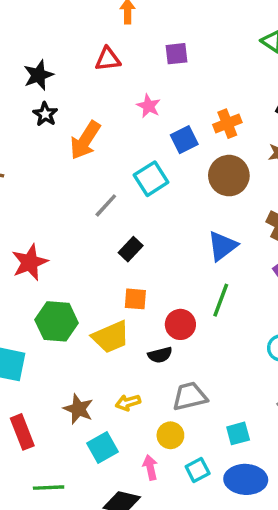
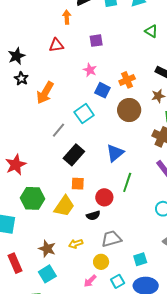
pink star: (149, 106) -> (90, 70), moved
blue square: (184, 140) -> (102, 90), turned -35
blue triangle: (222, 246) -> (115, 153), moved
black rectangle: (131, 249) -> (74, 155), size x1.5
yellow trapezoid: (111, 337) -> (64, 206), turned -30
cyan square: (102, 448) -> (47, 274), moved
pink arrow: (150, 467) -> (90, 281), turned -120

